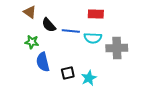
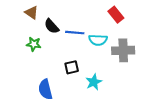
red rectangle: (96, 14) -> (116, 15), moved, turned 49
blue semicircle: (43, 62) -> (45, 89), moved
black square: (68, 73) -> (72, 67), moved

